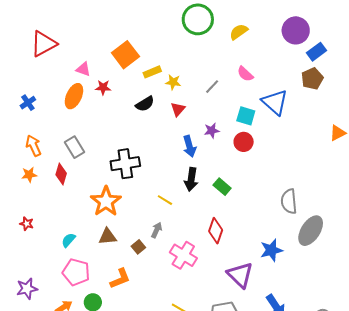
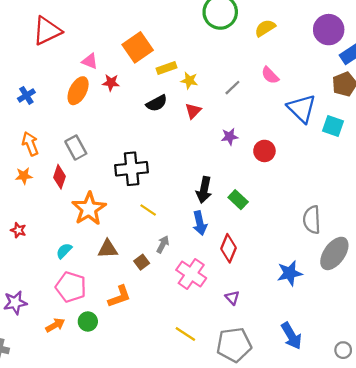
cyan square: (246, 116) -> (333, 126), moved
blue arrow: (189, 146) -> (200, 223), moved
yellow line: (165, 200) -> (148, 210), moved
orange star: (106, 201) -> (89, 209), moved
purple triangle: (240, 275) -> (232, 298), moved, size x0.5

